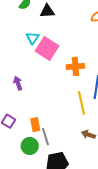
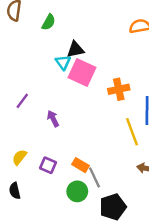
black triangle: (47, 11) -> (75, 50), moved
orange rectangle: (35, 125) -> (80, 165), turned -40

